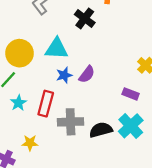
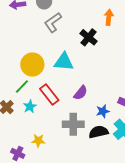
purple semicircle: (87, 74) -> (81, 93), moved
blue star: (64, 75) -> (103, 111), moved
red rectangle: (46, 104) -> (49, 94), moved, turned -55

